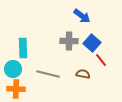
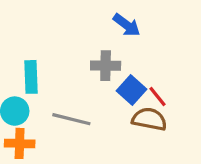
blue square: (92, 43) -> (131, 90), moved
brown semicircle: (83, 74) -> (149, 119), moved, size x1.5

